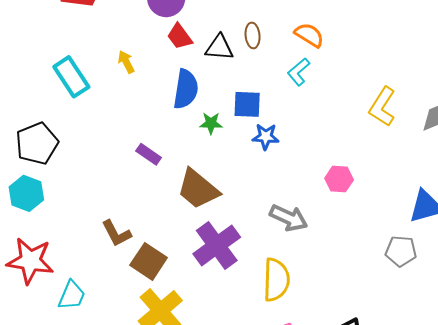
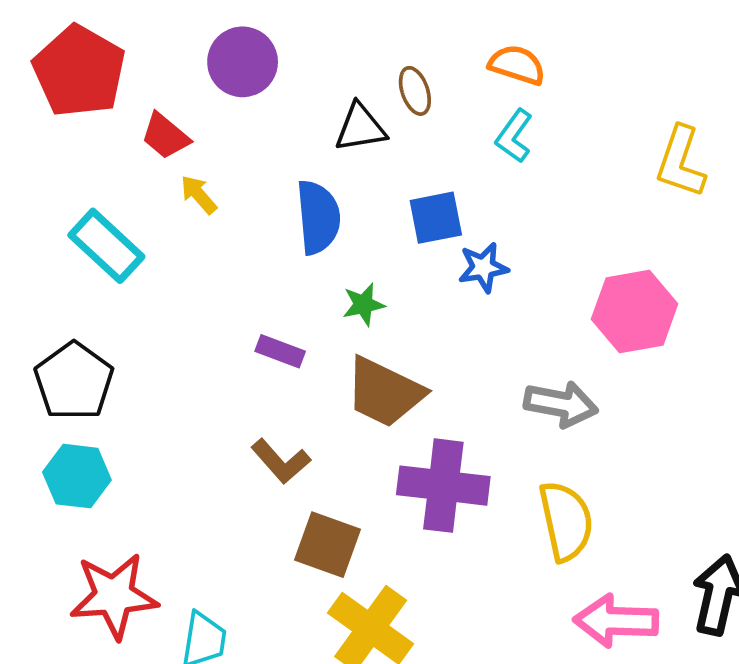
red trapezoid: (180, 37) -> (165, 136), moved
green star: (211, 123) -> (363, 304), moved
pink hexagon: (339, 179) -> (635, 312), size x1.6
brown L-shape: (116, 233) -> (281, 461), moved
purple cross: (217, 245) -> (443, 486), turned -33

